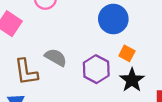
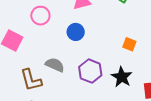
blue circle: (113, 19) -> (76, 32), moved, size x0.7
orange square: (127, 53) -> (129, 44), moved

